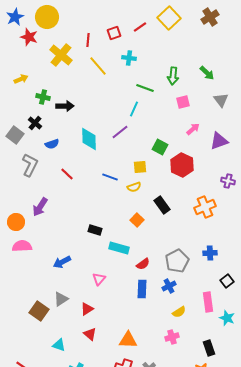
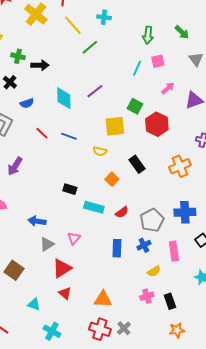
green line: (145, 88) -> (90, 47), moved, turned -60
cyan line: (134, 109) -> (137, 68), moved
yellow square: (140, 167) -> (115, 126), size x1.5
blue line: (110, 177) -> (69, 136), moved
yellow semicircle: (134, 187) -> (100, 151), moved, turned 32
blue cross: (210, 253) -> (185, 212), size x1.5
blue arrow: (62, 262) -> (37, 221), turned 36
red semicircle: (143, 264) -> (122, 212), moved
gray triangle: (61, 299) -> (47, 244), moved
pink rectangle: (208, 302) -> (174, 251), moved
red triangle: (87, 309) -> (62, 268), size x1.5
black rectangle: (209, 348) -> (170, 301), moved

